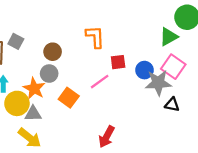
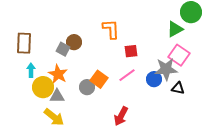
gray square: (16, 41) -> (63, 49), moved
blue circle: (144, 70) -> (154, 79), moved
gray circle: (49, 74) -> (87, 87), moved
pink line: (100, 82) -> (127, 75), moved
orange square: (69, 98) -> (99, 79), moved

